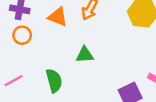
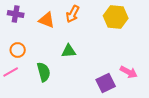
orange circle: (22, 35) -> (18, 50), moved

